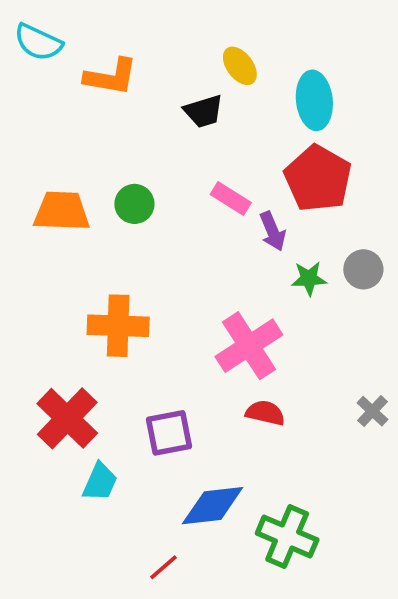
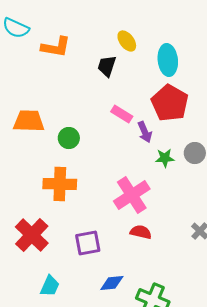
black trapezoid: (204, 111) -> (107, 66), turned 125
green circle: (134, 204) -> (69, 138), moved
cyan trapezoid: (100, 482) -> (50, 286), moved
blue diamond: (213, 506) -> (112, 283), size x0.7

